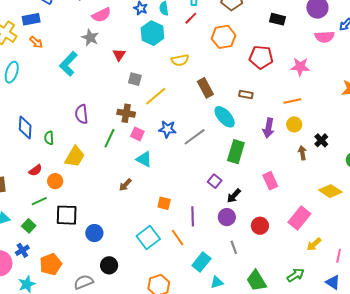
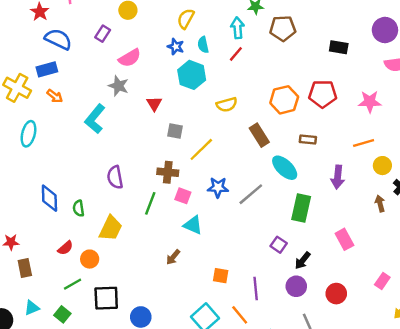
orange hexagon: (224, 37) -> (284, 100), moved
yellow circle: (294, 124) -> (382, 166), moved
pink rectangle: (299, 218) -> (382, 281), size x0.6

